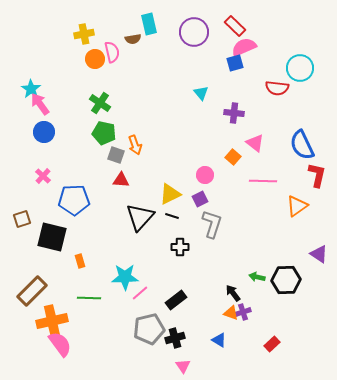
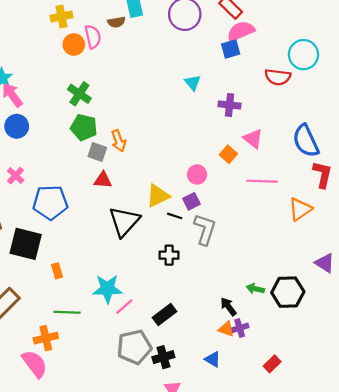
black line: (172, 216) -> (175, 216), moved
orange cross: (52, 321) -> (46, 338), moved, size x0.7

